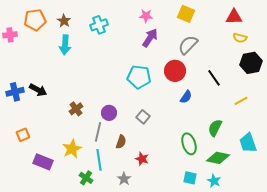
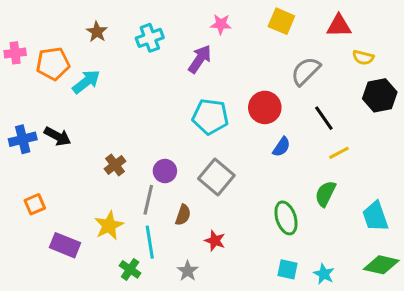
red triangle: (234, 17) -> (339, 26), moved
orange pentagon: (35, 20) -> (53, 64), moved
purple arrow: (150, 38) -> (200, 59), moved
cyan arrow: (65, 45) -> (86, 82), moved, turned -132
gray semicircle: (188, 45) -> (306, 71), moved
yellow line: (241, 101) -> (339, 153), moved
gray square: (143, 117) -> (216, 177), size x1.6
green diamond: (218, 158) -> (381, 265), moved

